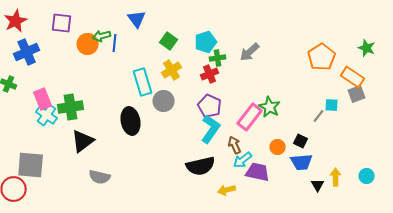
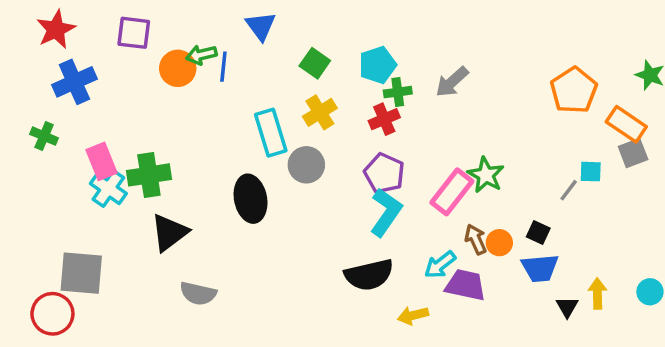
brown arrow: (235, 145) -> (476, 239), moved

